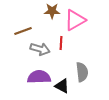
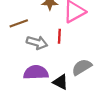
gray semicircle: (82, 72) -> (82, 67), turned -114

